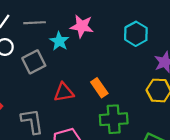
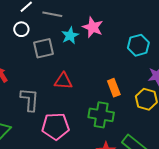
orange rectangle: (99, 88) -> (114, 88), moved

